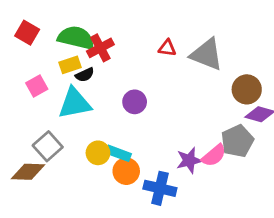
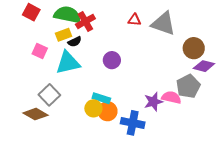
pink square: (37, 86) -> (40, 51), turned -35
yellow circle: (98, 153) -> (93, 108), moved
pink semicircle: (214, 155) -> (171, 97), turned -126
brown diamond: (28, 172) -> (36, 114), turned 30

